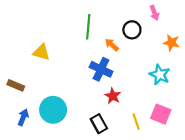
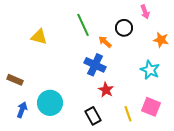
green line: (88, 27) -> (83, 25), turned -30
yellow triangle: (41, 52) -> (39, 37), moved

